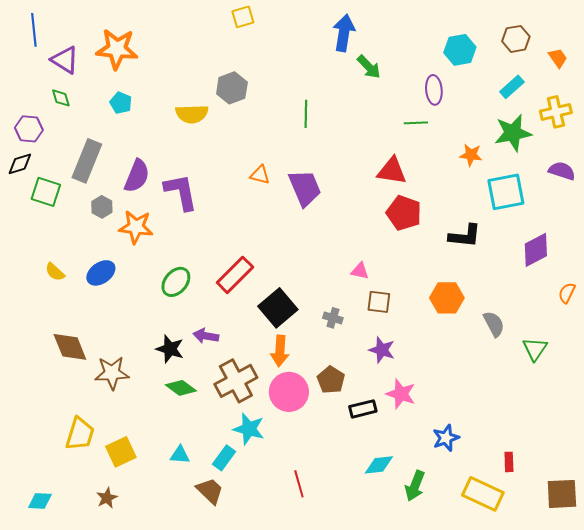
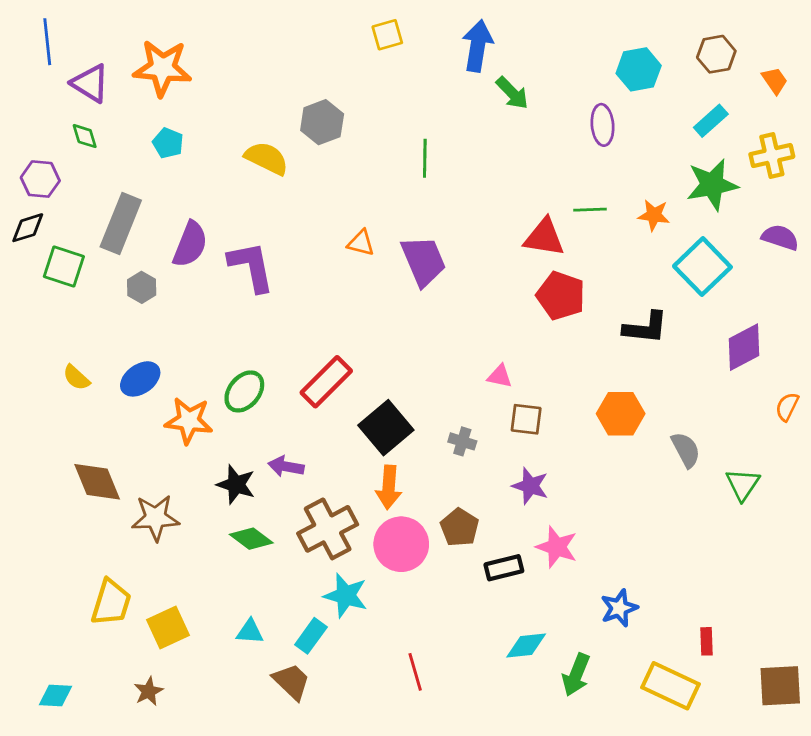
yellow square: (243, 17) -> (387, 35), moved
yellow semicircle: (192, 114) -> (267, 158), turned -152
green line: (416, 123) -> (590, 210), moved
cyan square: (506, 192) -> (702, 267), turned -33
orange star: (136, 227) -> (189, 421), moved

